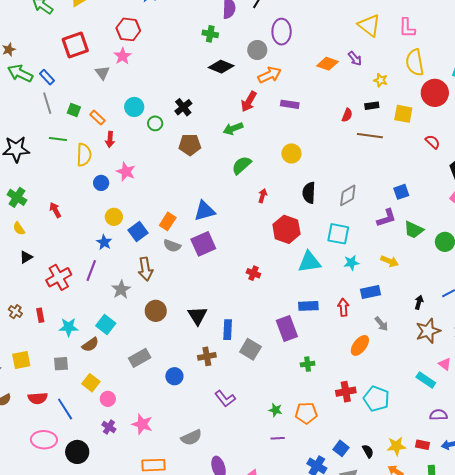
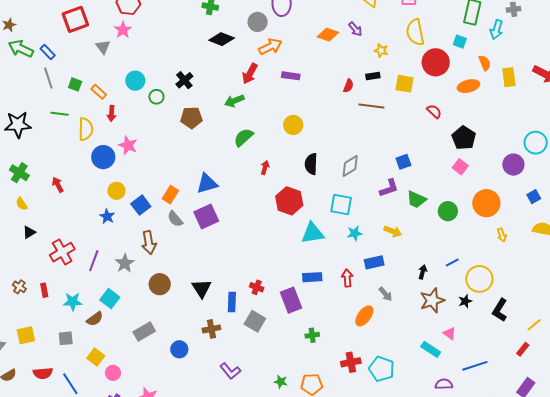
blue circle: (101, 183) -> (103, 157), size x1.5
gray semicircle: (172, 246) -> (175, 219), turned 30
purple line: (91, 270) -> (94, 261), moved
red cross: (253, 273) -> (257, 287), moved

